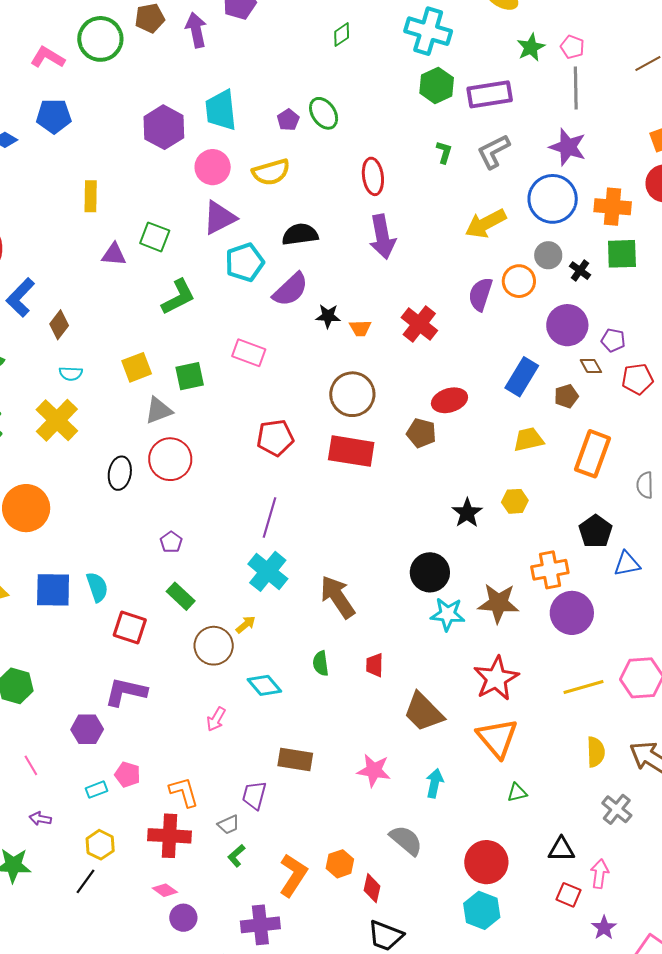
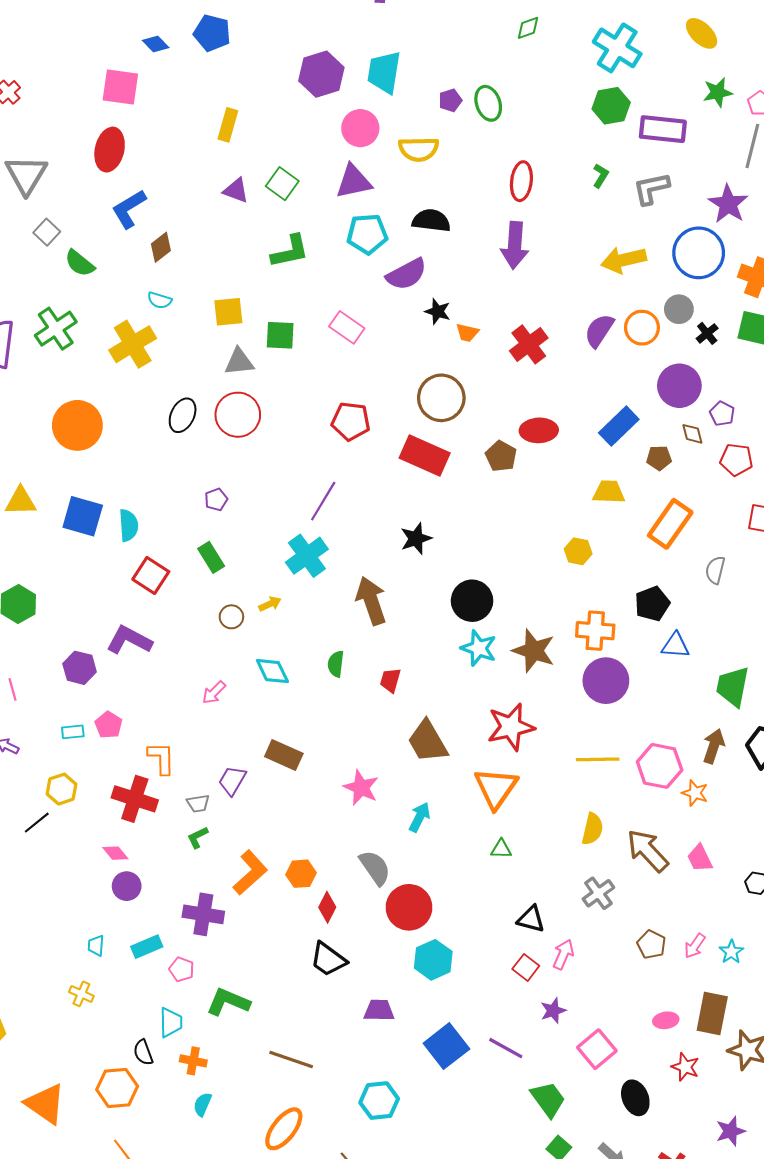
black star: (467, 513) -> (416, 539), moved
brown circle: (214, 646) -> (231, 617), size x0.6
red circle: (486, 862) -> (409, 907), moved

